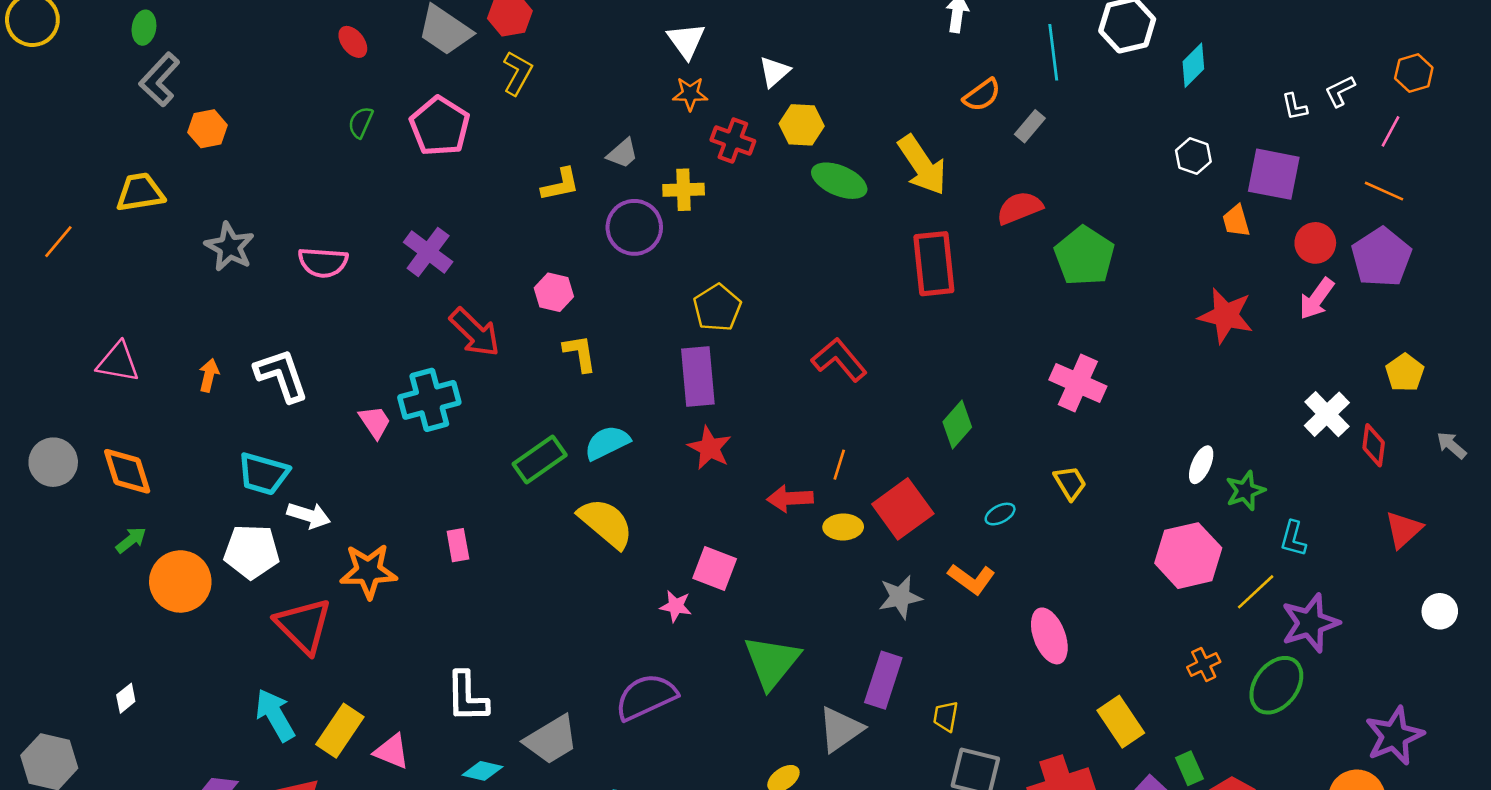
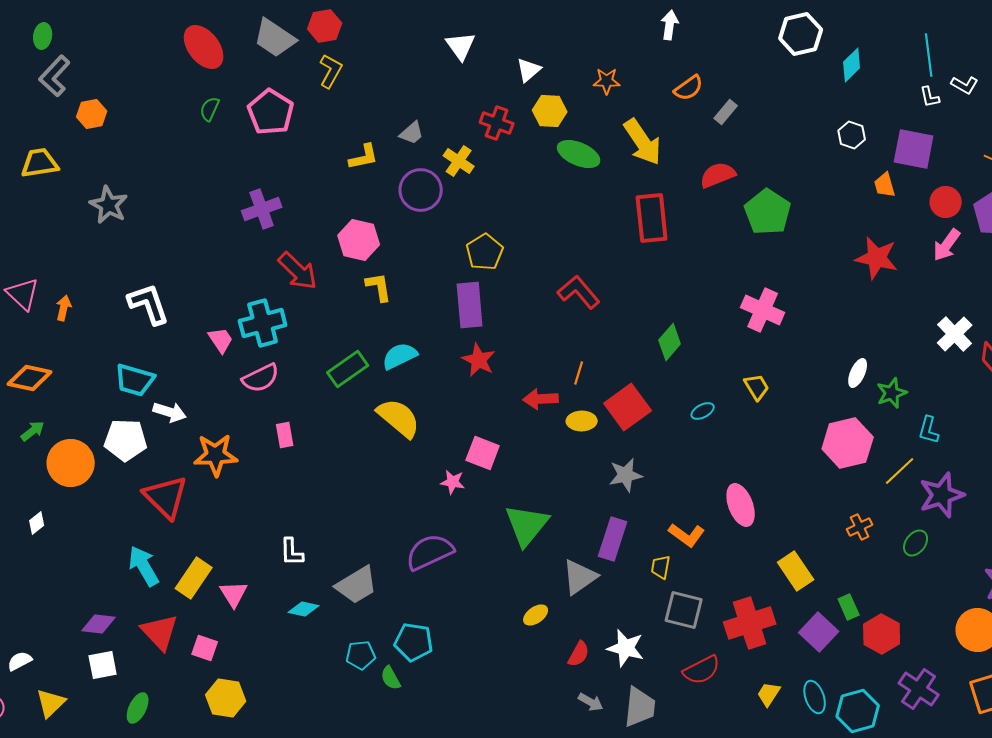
red ellipse: (353, 42) -> (204, 47), size x1.8
cyan line: (1053, 52) -> (929, 55), moved
white L-shape: (1340, 91) -> (965, 85), turned -124
orange star: (690, 94) -> (607, 81), moved
yellow cross: (684, 190) -> (459, 161), turned 36
purple cross: (428, 252) -> (262, 209), turned 33
pink semicircle: (323, 262) -> (261, 378), moved, turned -30
pink hexagon: (554, 292) -> (359, 240), size x1.4
pink triangle: (118, 362) -> (23, 294), turned 33
orange arrow: (209, 375) -> (64, 308), moved
orange diamond: (127, 471) -> (30, 378), turned -60
orange L-shape: (972, 579) -> (687, 535), moved
green ellipse: (1276, 685) -> (916, 543), size x0.6
white L-shape: (467, 697) -> (292, 552), size x0.7
white diamond: (126, 698) -> (37, 523), moved
pink triangle: (392, 751) -> (234, 594), turned 36

